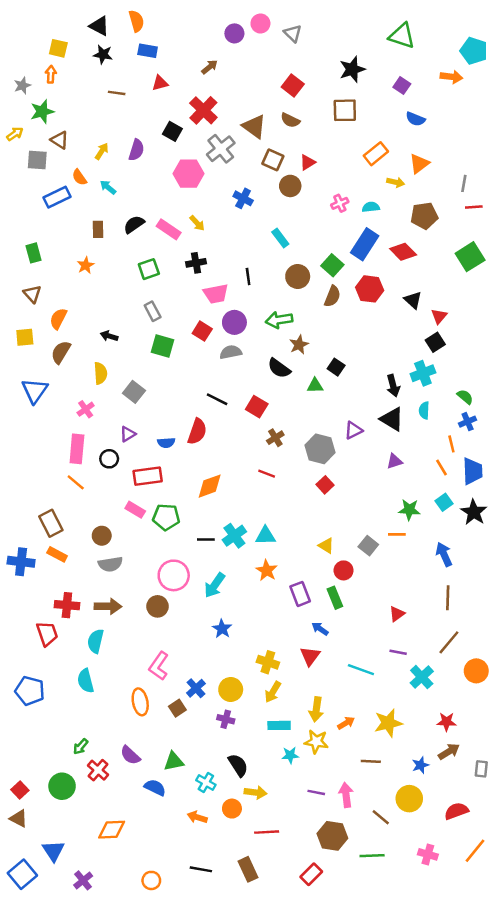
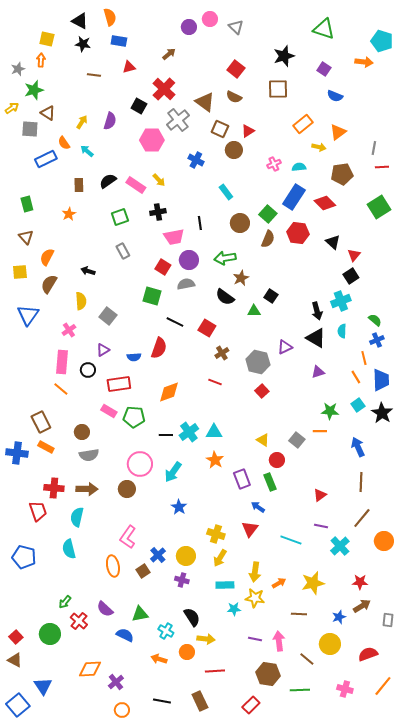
green square: (162, 346) -> (152, 296), moved
purple cross: (83, 880) -> (116, 682), moved

